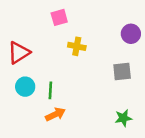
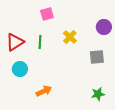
yellow cross: (77, 46) -> (70, 37), moved, turned 32
green line: (50, 90) -> (40, 42), moved

